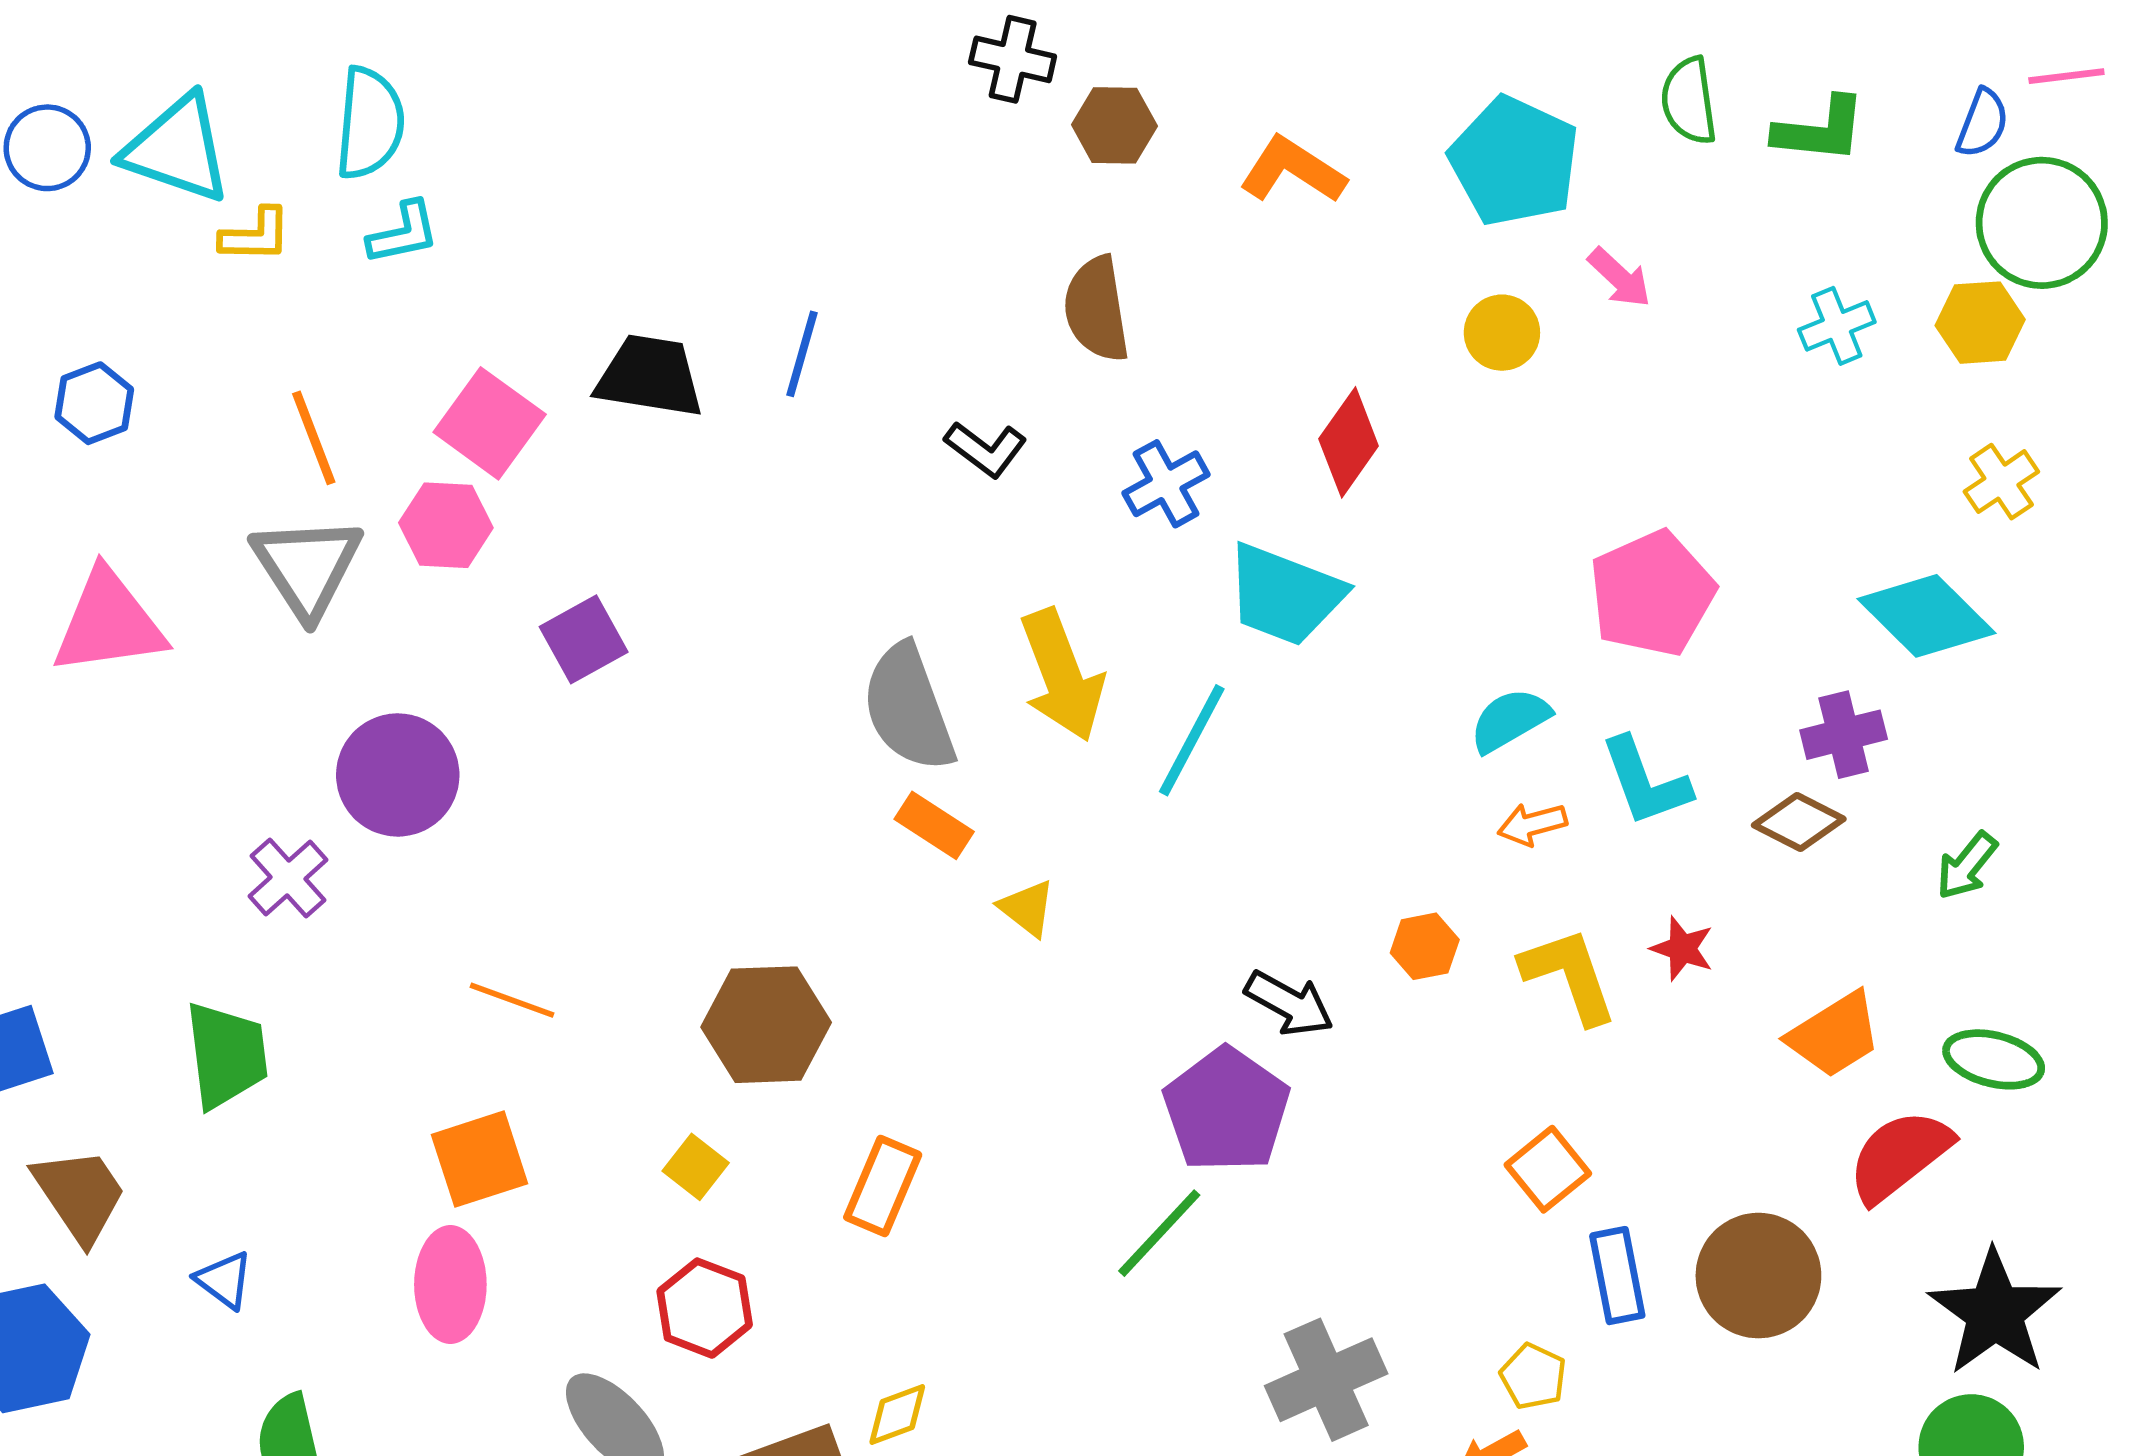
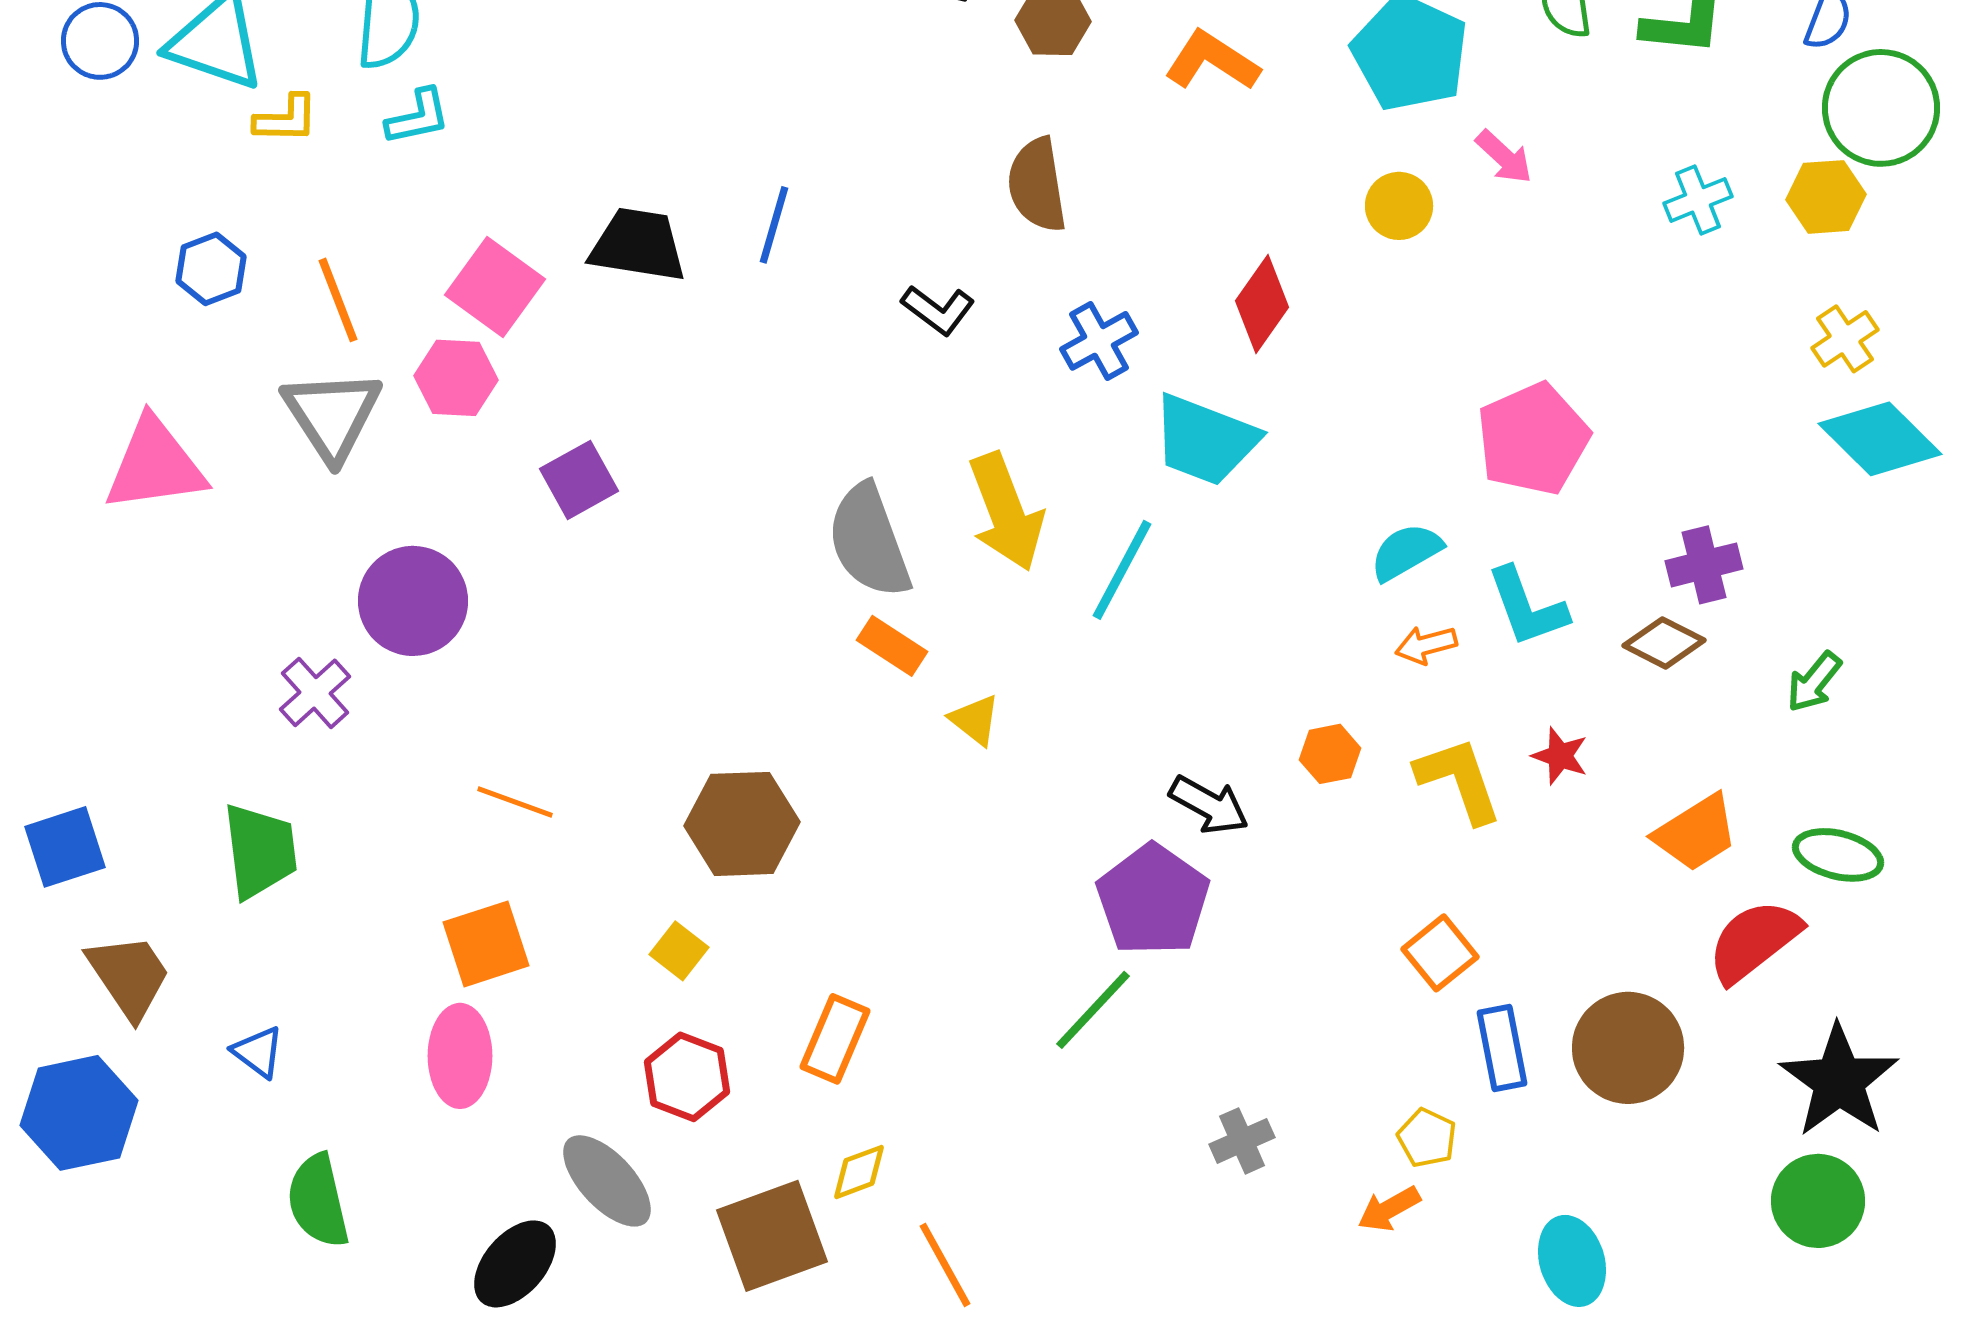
blue hexagon: (94, 403) -> (211, 269), moved
cyan diamond: (1926, 616) -> (1880, 439), moved
orange rectangle: (883, 1186) -> (835, 1039), moved
gray cross: (1326, 1380) -> (1242, 1141), size x0.6

